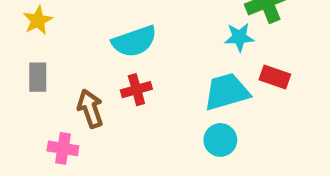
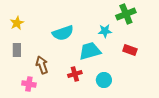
cyan star: (239, 37) -> (105, 31), moved
red cross: (136, 90) -> (75, 74), moved
cyan trapezoid: (227, 92) -> (90, 51), moved

